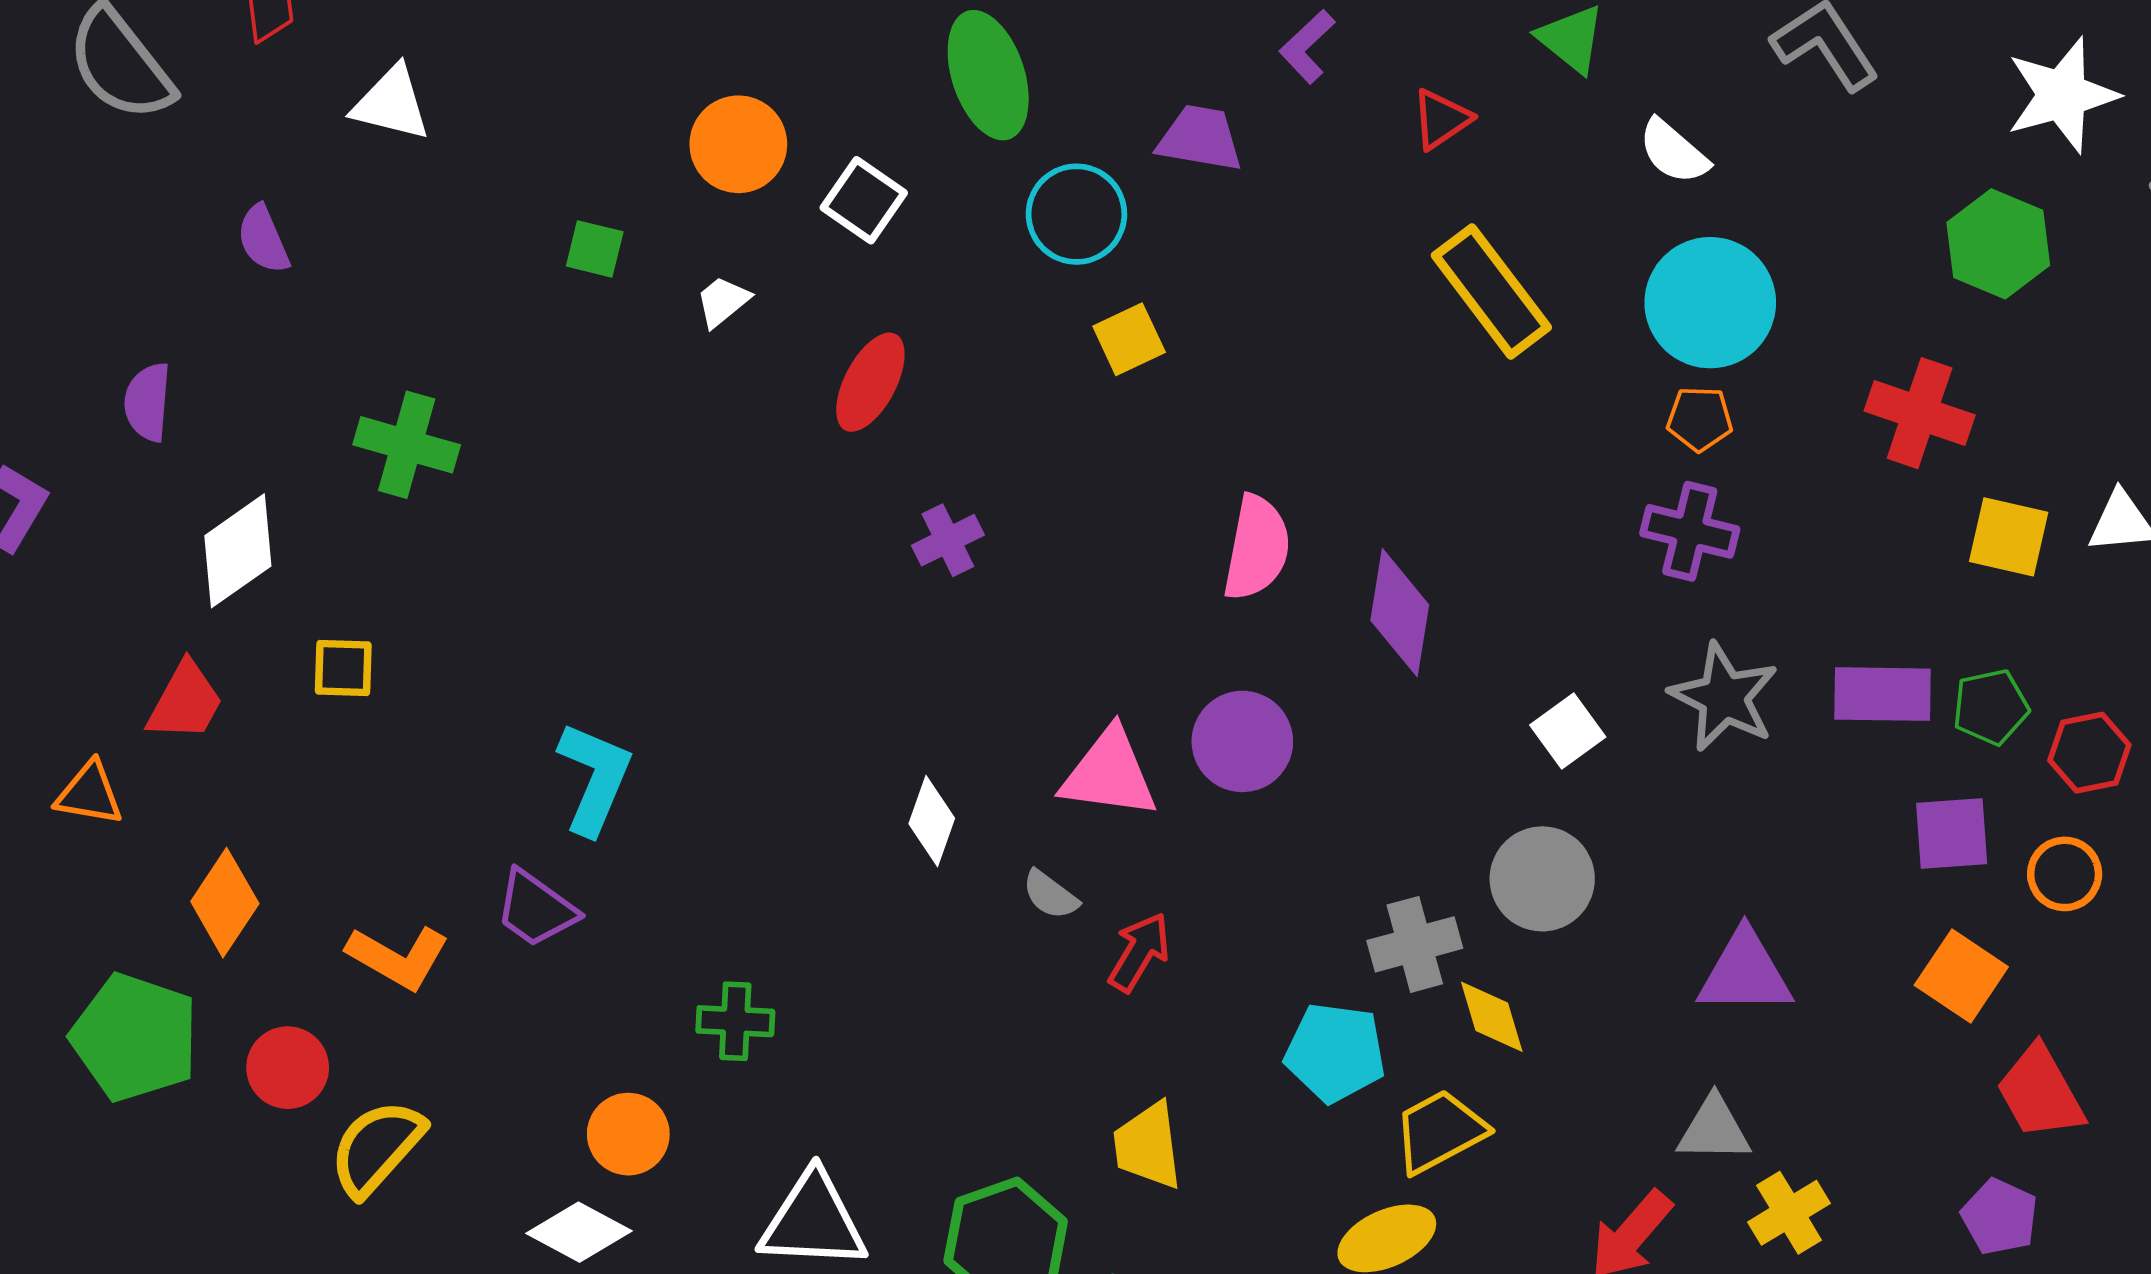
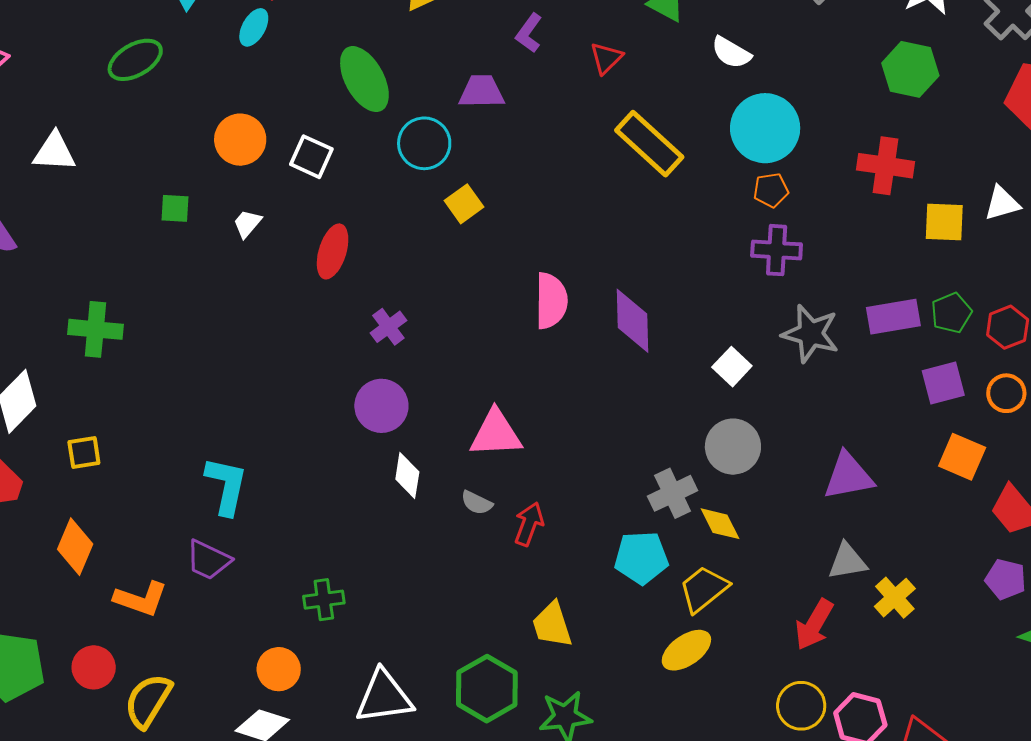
purple circle: (1242, 741) -> (381, 406), moved
orange diamond: (225, 903) -> (75, 547), moved

